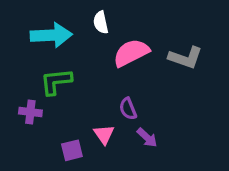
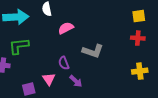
pink semicircle: (131, 53) -> (66, 28), size x0.7
gray L-shape: (186, 58) -> (93, 51), moved

